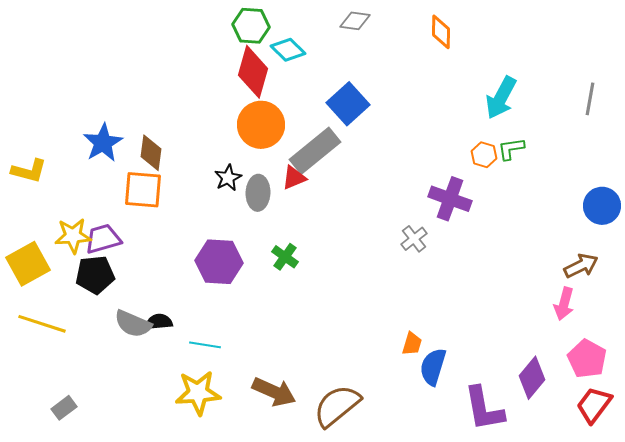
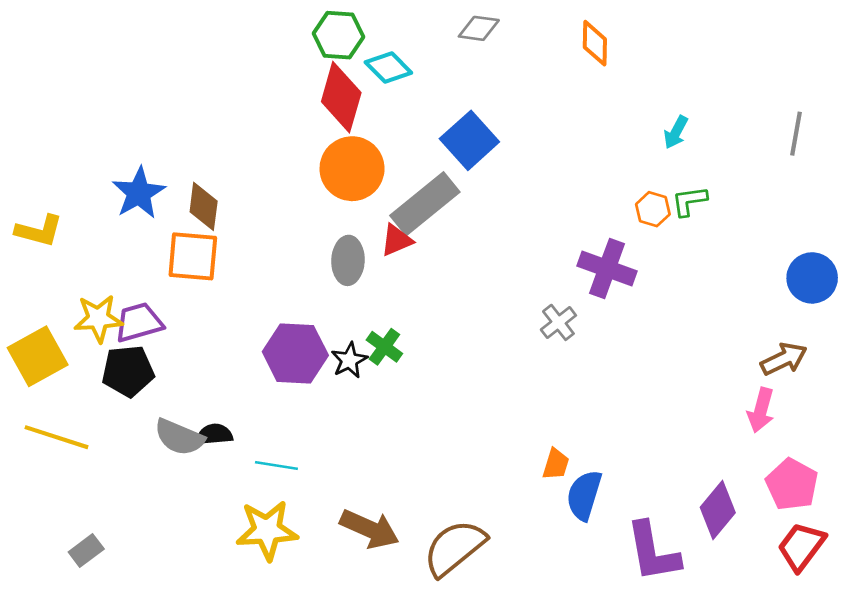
cyan arrow: (501, 98) -> (676, 132), size x0.6
black star: (228, 178) -> (349, 360), moved

